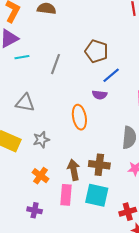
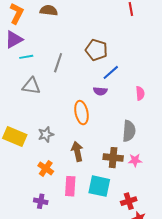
gray triangle: (25, 103) -> (31, 86), moved
brown cross: (99, 165) -> (113, 158), moved
brown arrow: (74, 170) -> (77, 151), moved

